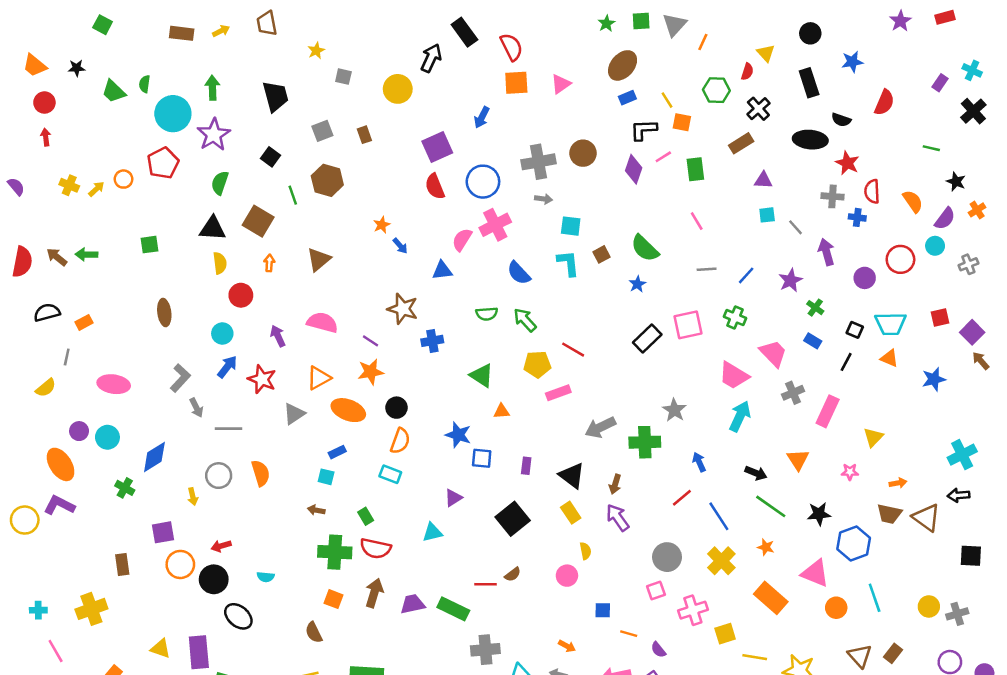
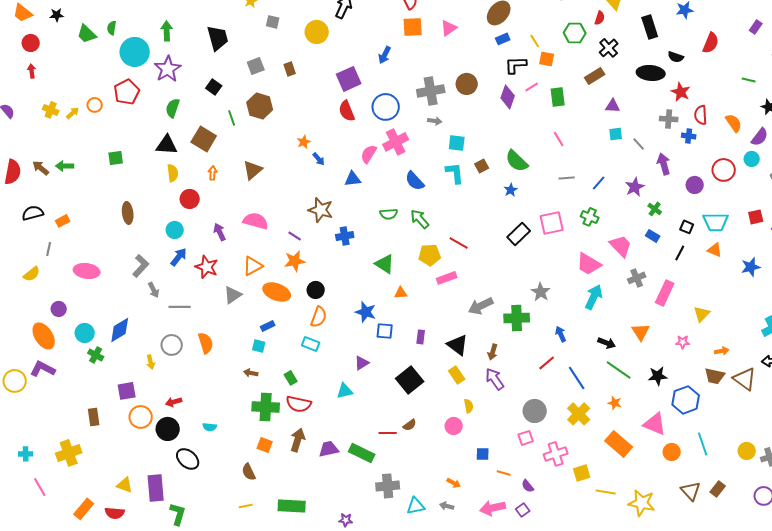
cyan circle: (107, 437) -> (85, 333), moved

